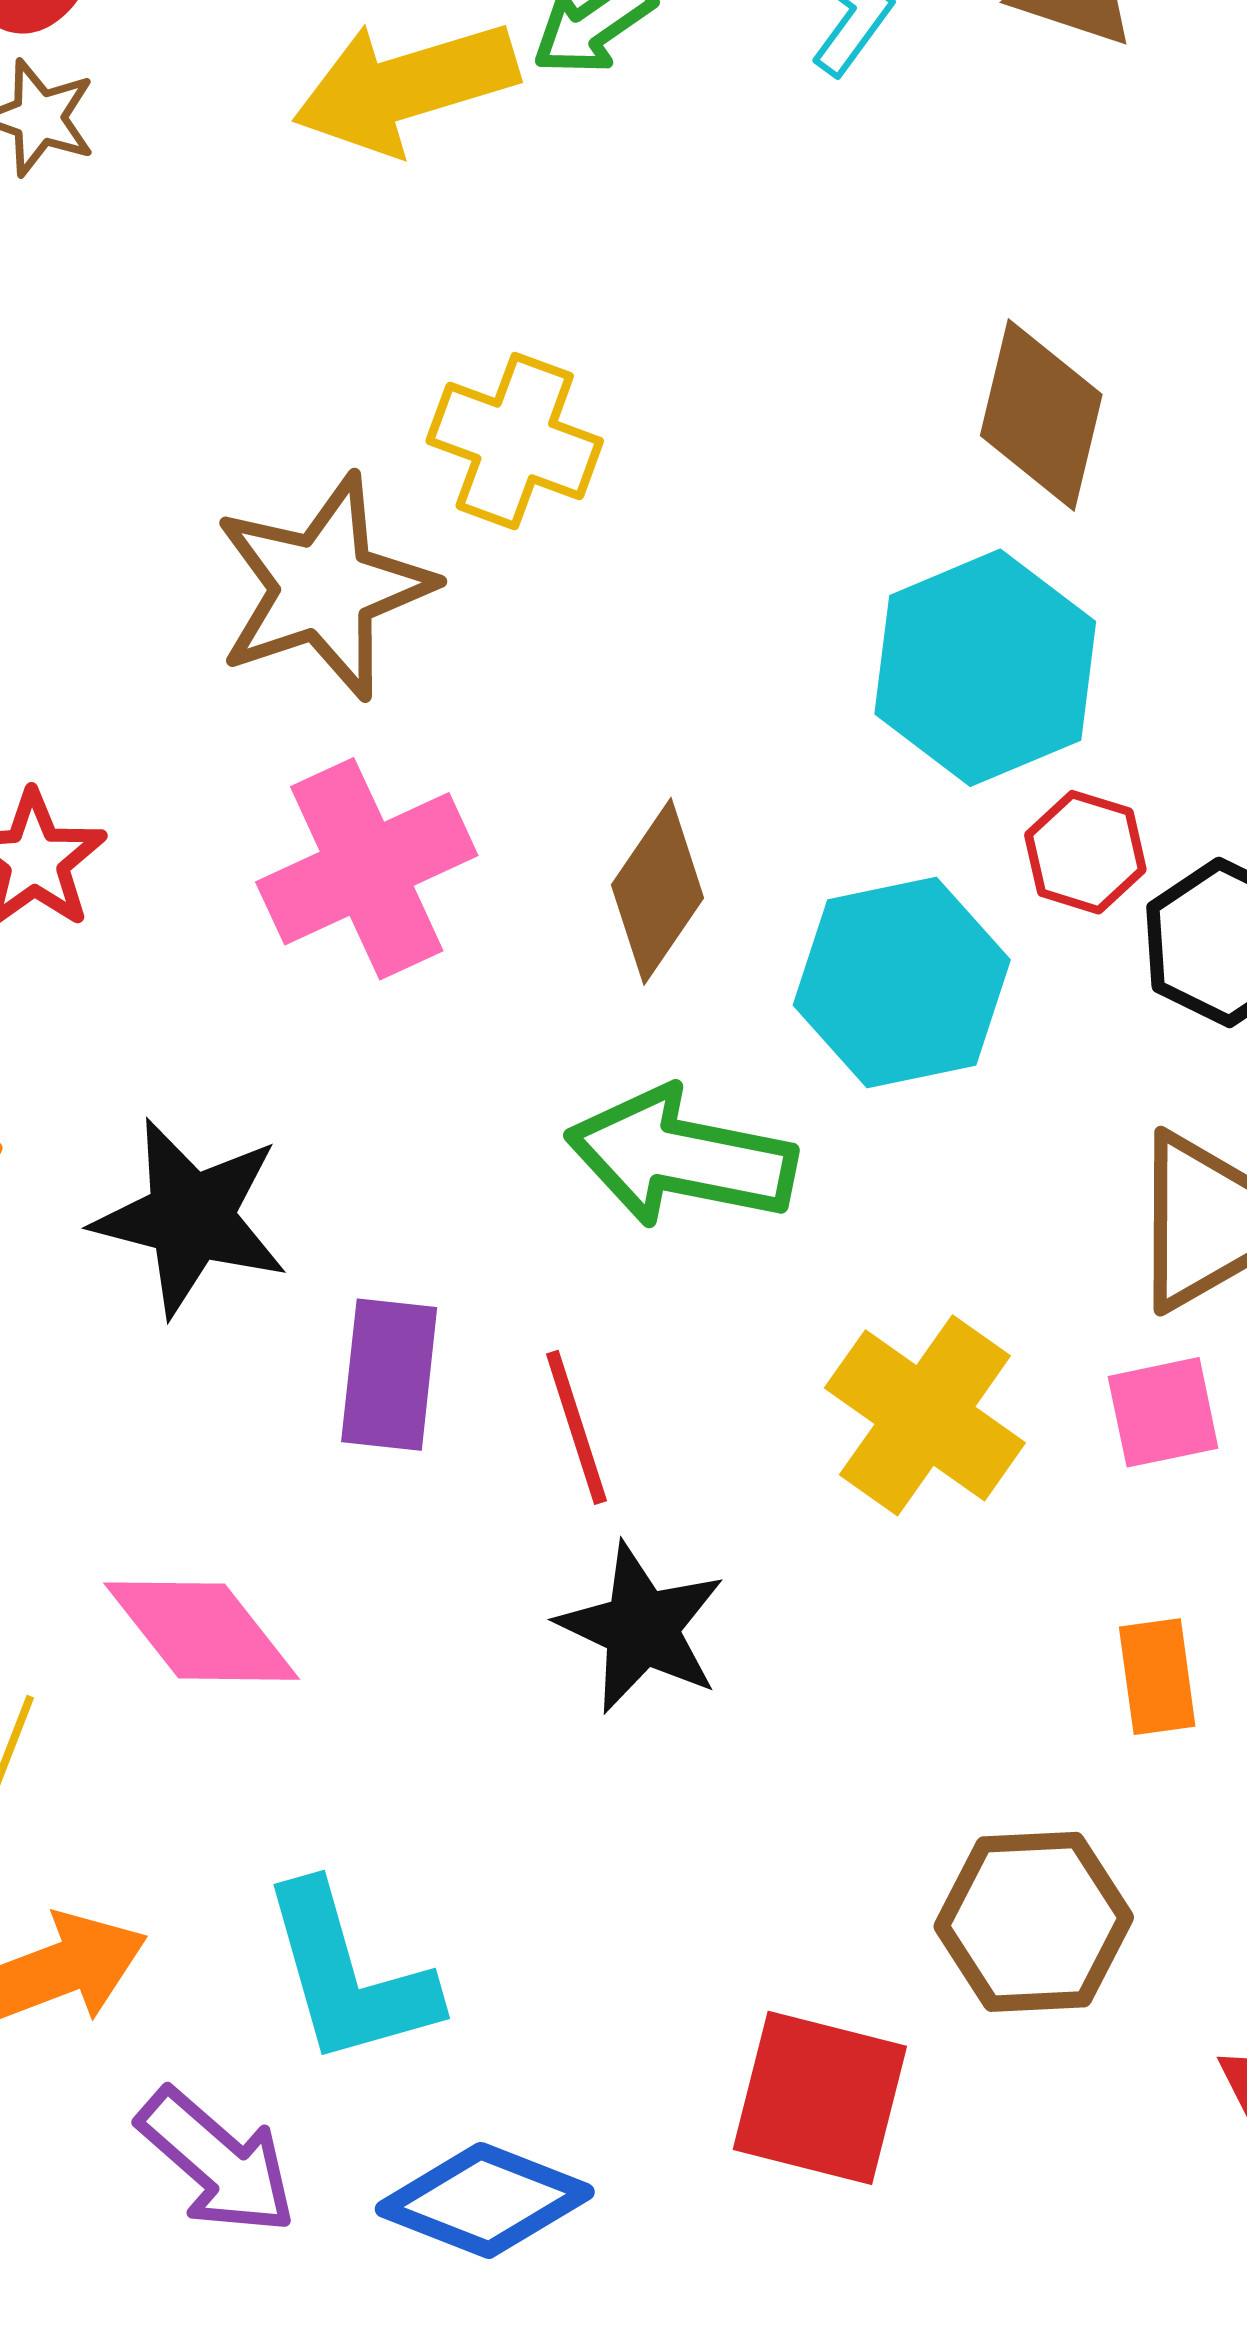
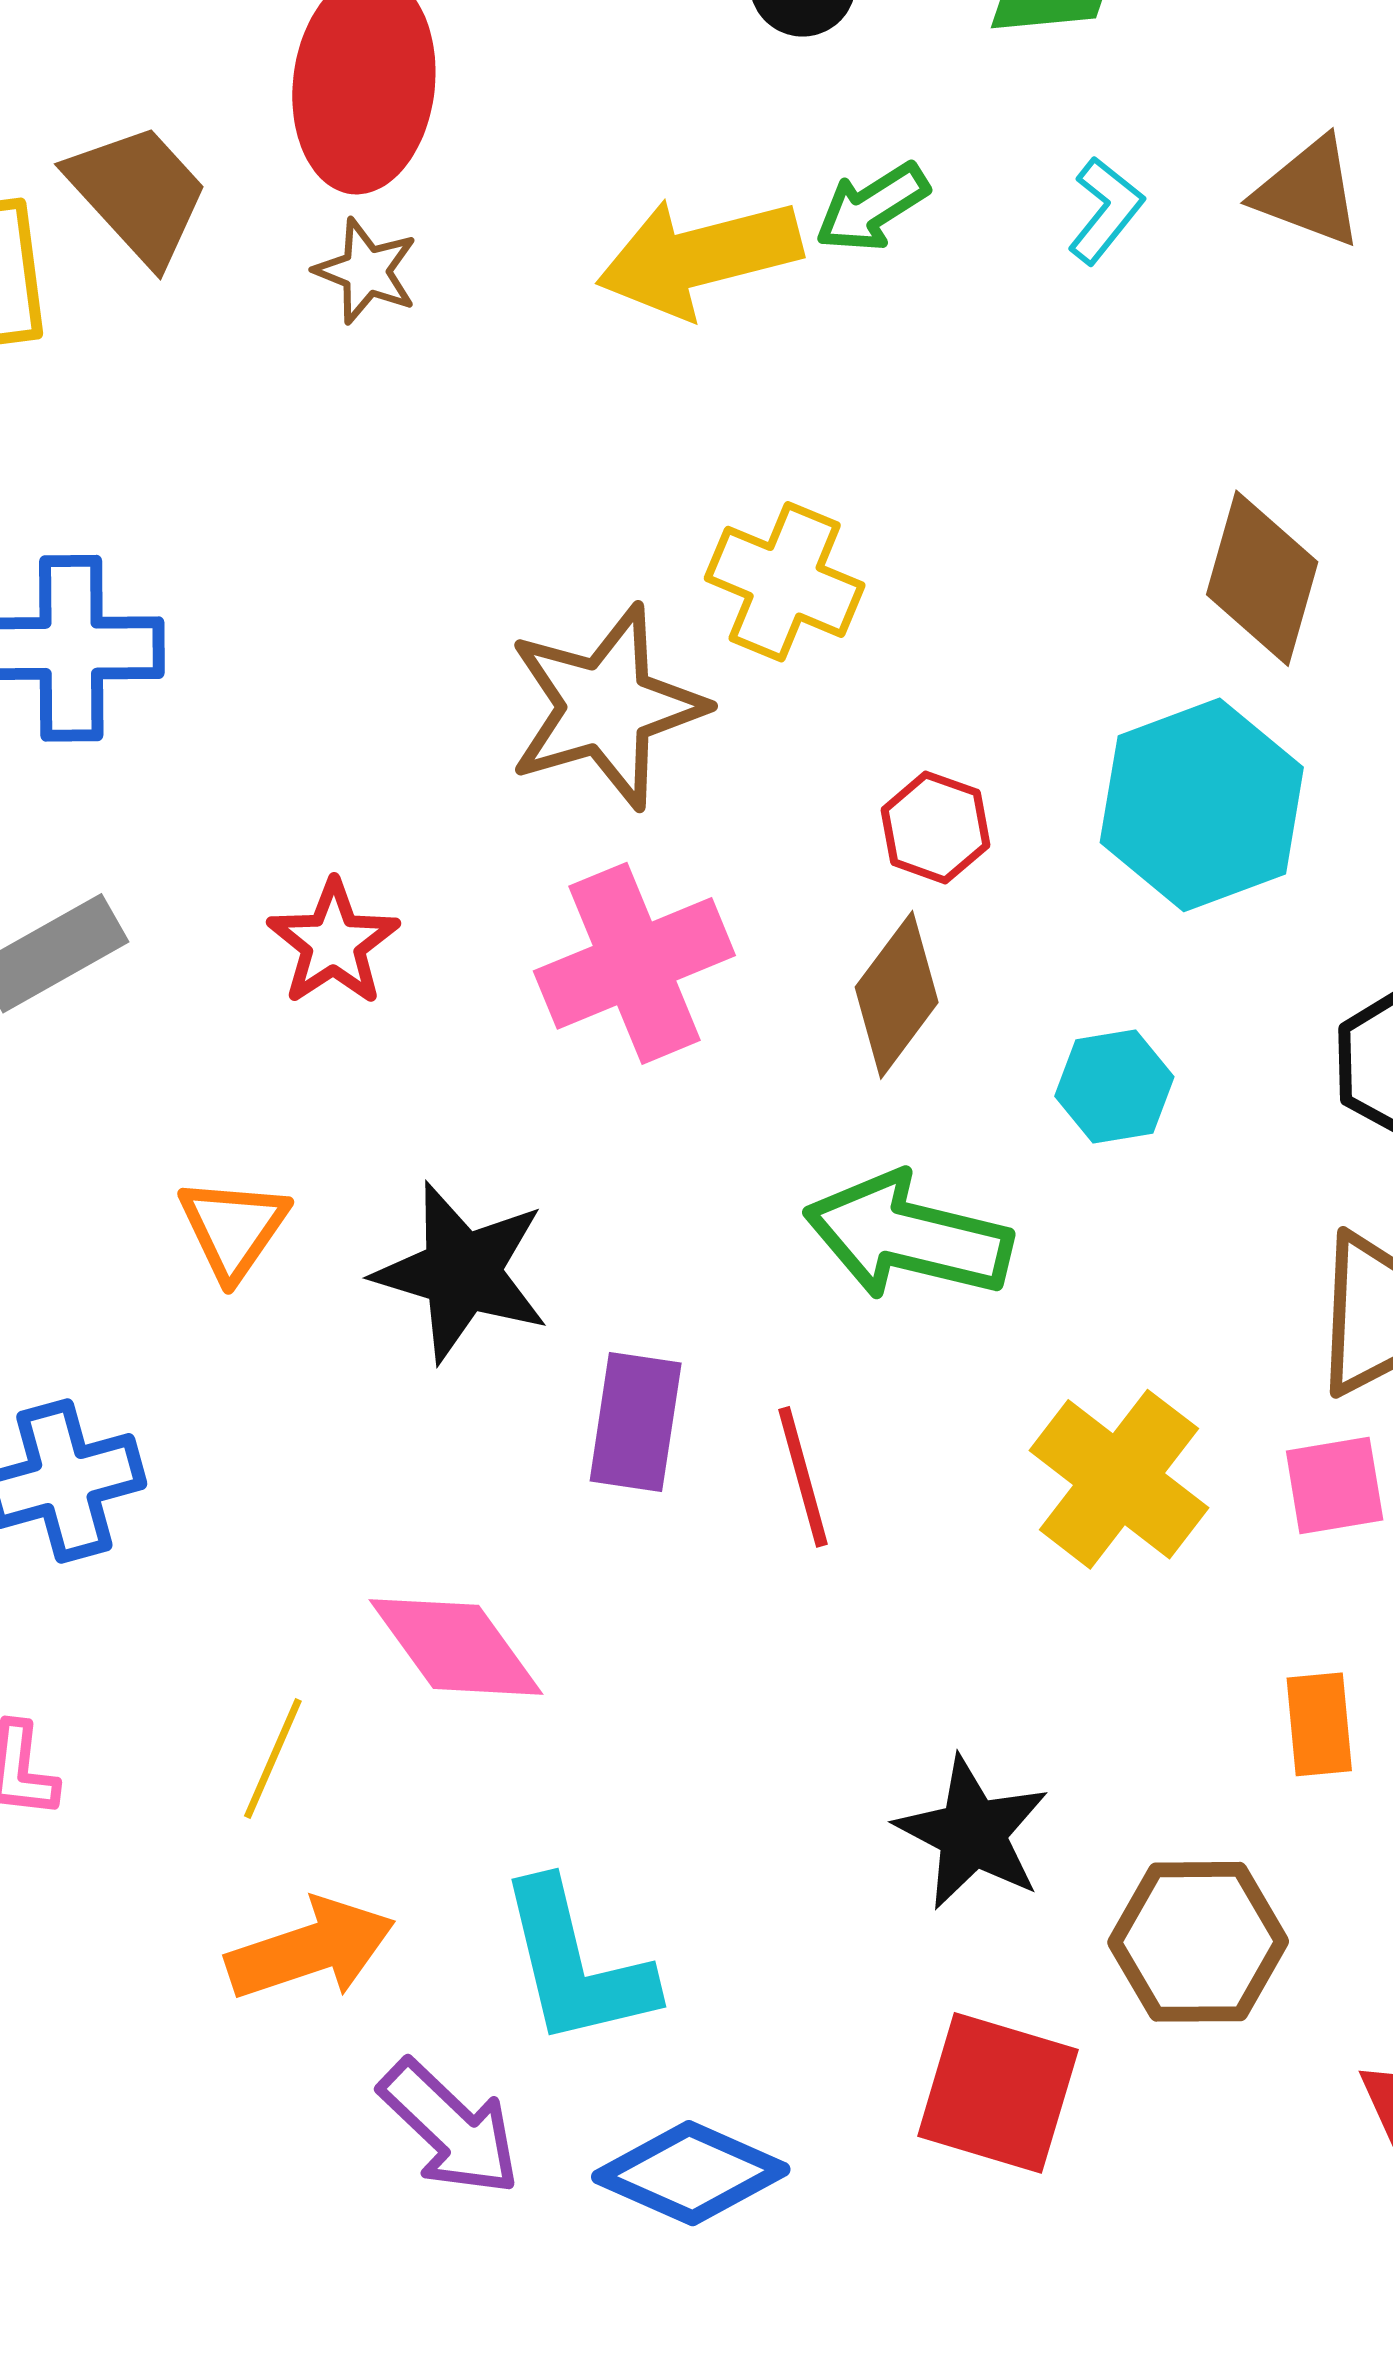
red hexagon: (1085, 852) -> (935, 827), moved
cyan hexagon: (902, 982) -> (1114, 1087), size x0.6
black star: (641, 1628) -> (972, 1833), moved

